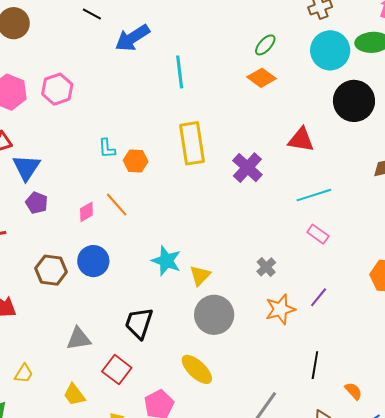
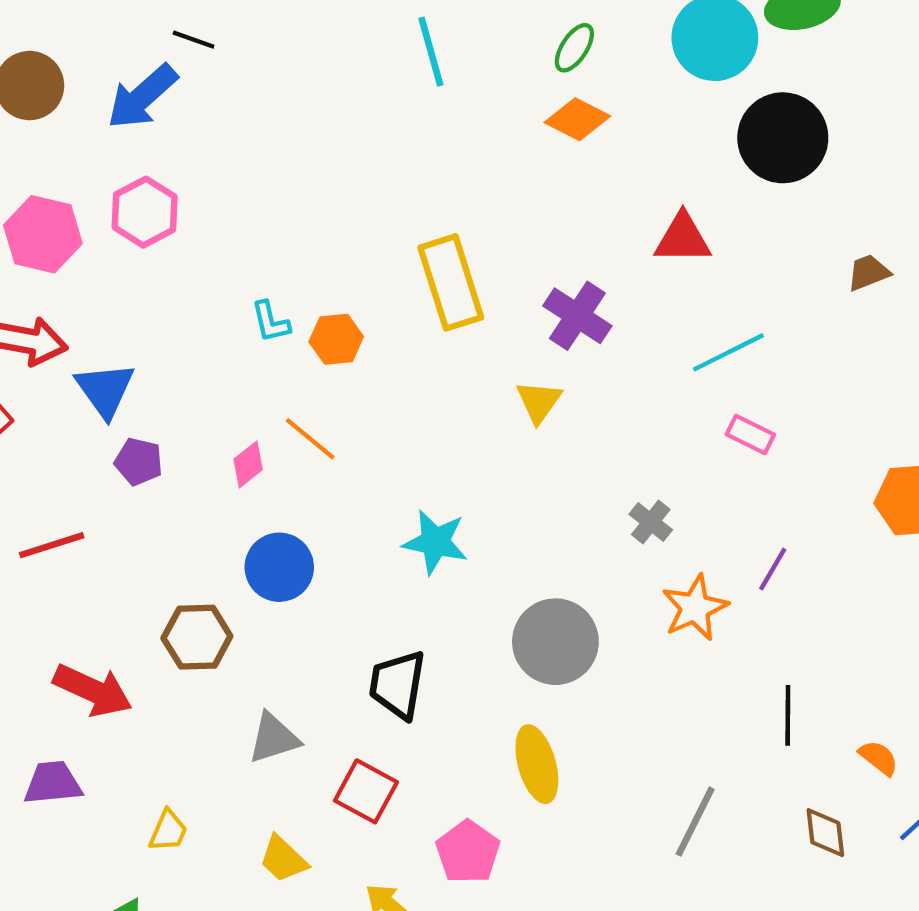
blue arrow: (132, 38) -> (142, 97), moved
cyan line: (180, 72) -> (431, 52), moved
brown hexagon: (51, 270) -> (197, 637), moved
yellow triangle: (200, 275) -> (539, 402), moved
yellow ellipse: (197, 369) -> (537, 764), turned 40

